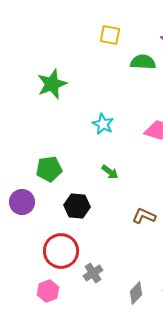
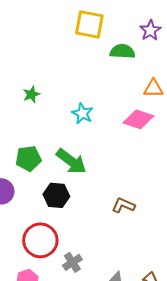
yellow square: (110, 35) -> (89, 24), size x1.4
green star: (52, 84) -> (31, 94), moved, size x0.6
green arrow: (110, 172) -> (71, 161), moved, size x1.8

